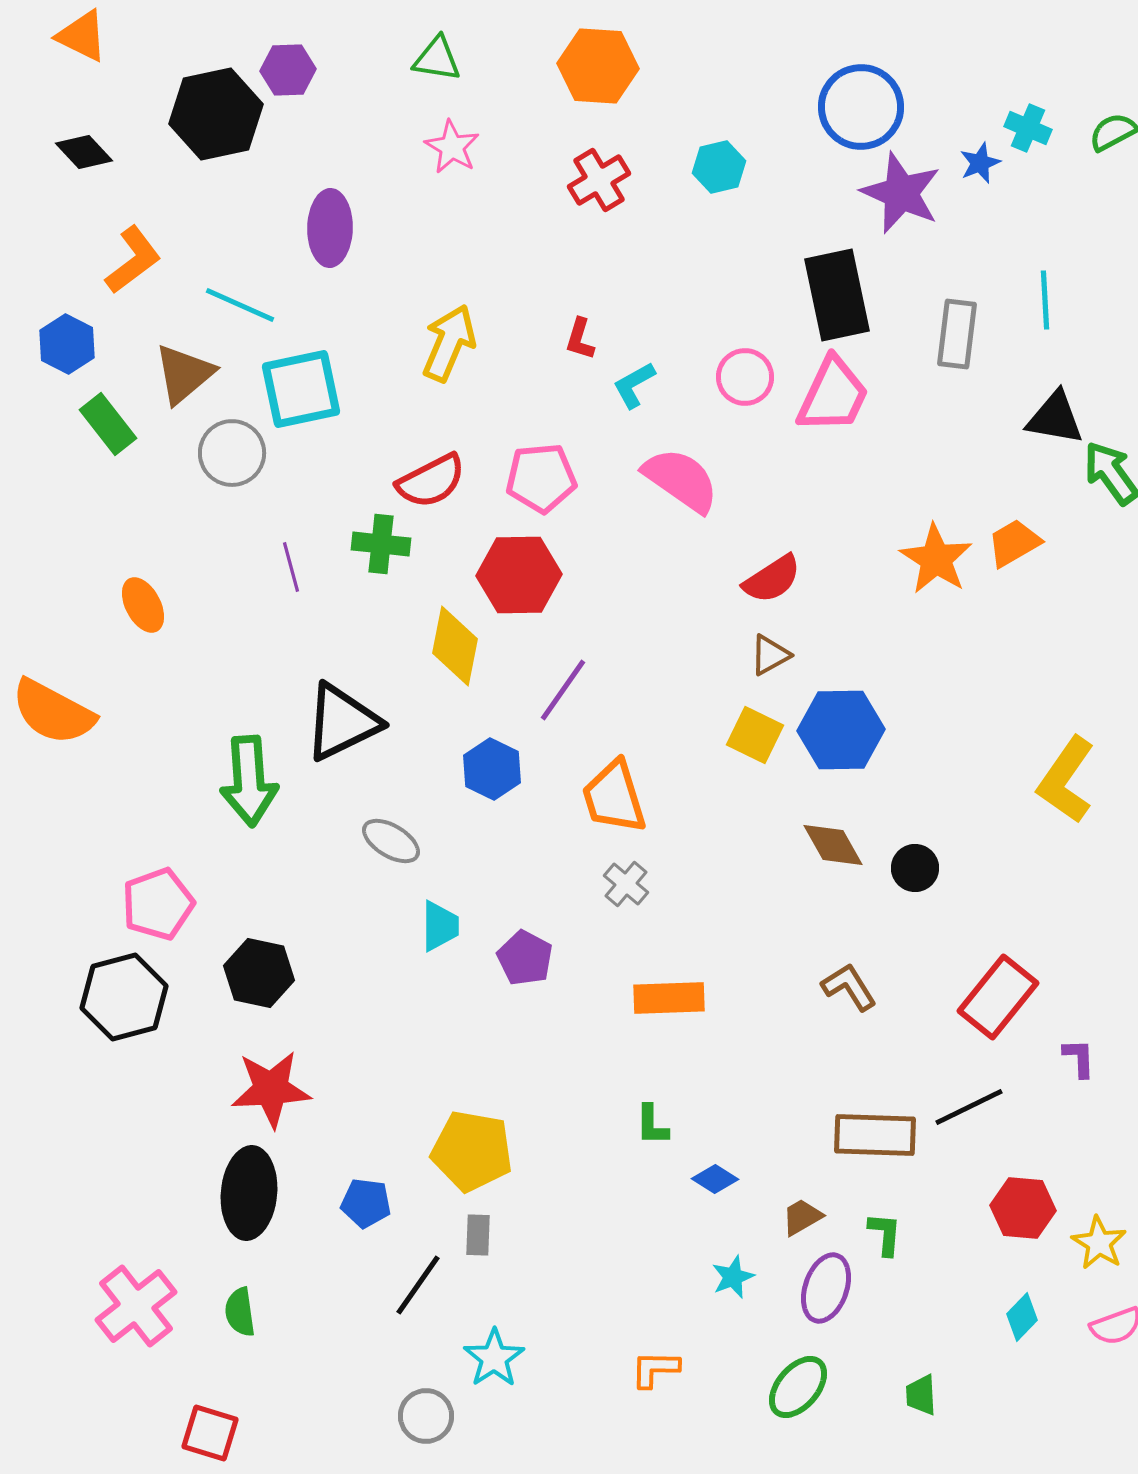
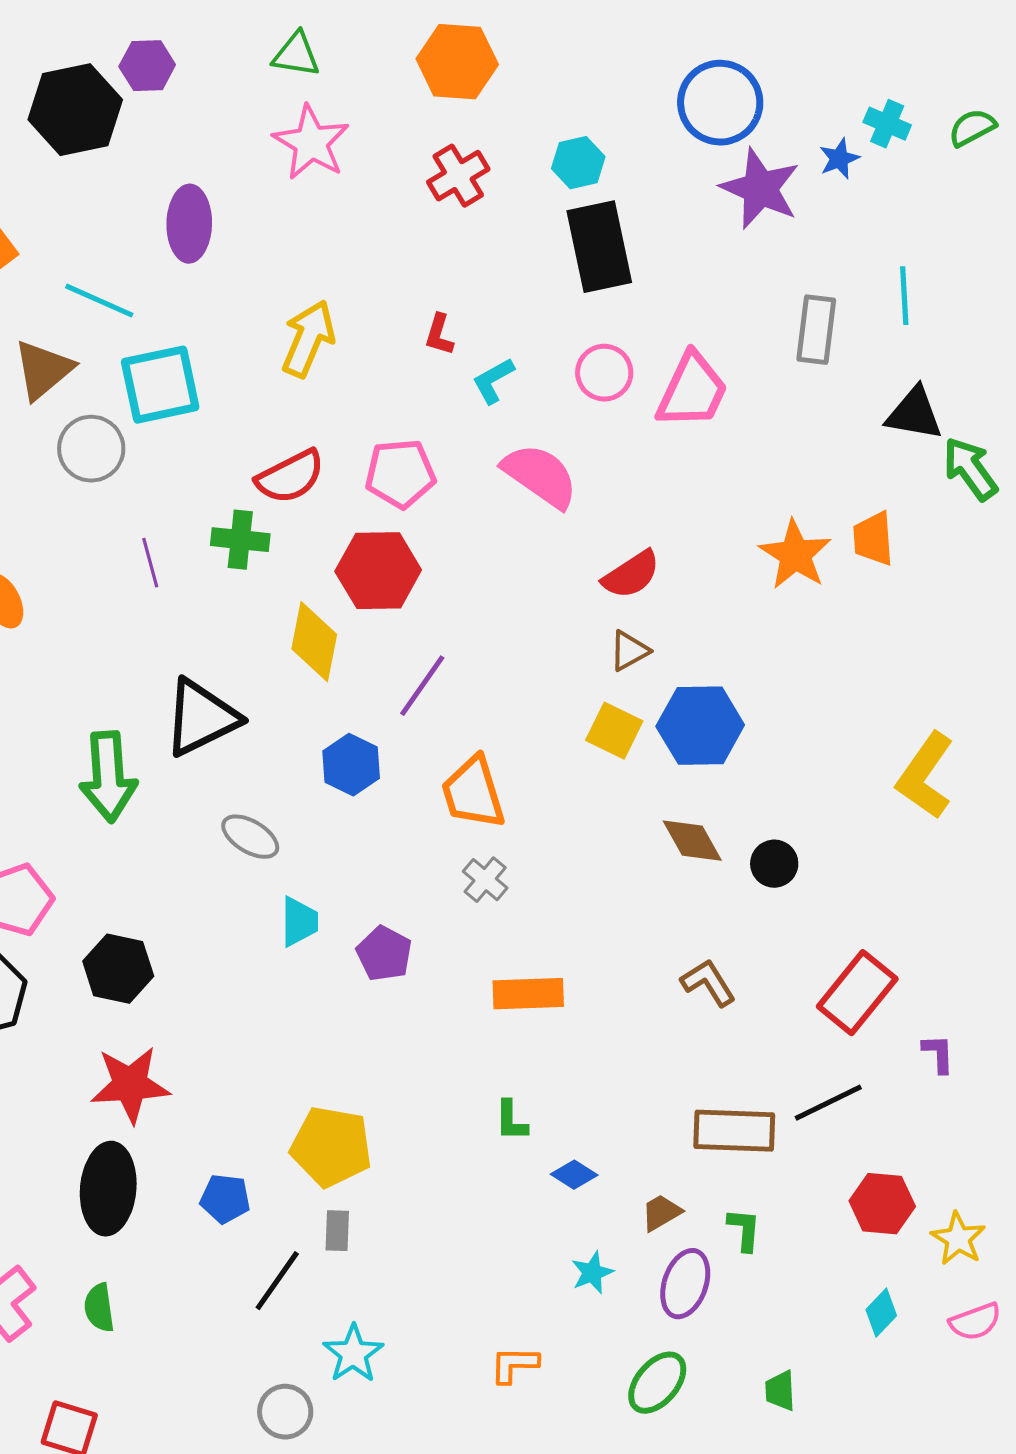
pink star: (452, 147) -> (311, 143), size x1.4
black rectangle: (837, 295) -> (599, 247), moved
orange trapezoid: (1014, 543) -> (873, 539), turned -64

